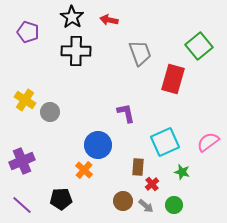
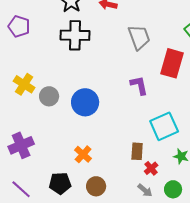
purple pentagon: (28, 32) -> (19, 26), moved
purple L-shape: (126, 113) -> (139, 85), moved
blue circle: (98, 145) -> (85, 102), moved
brown circle: (123, 201) -> (96, 186), moved

